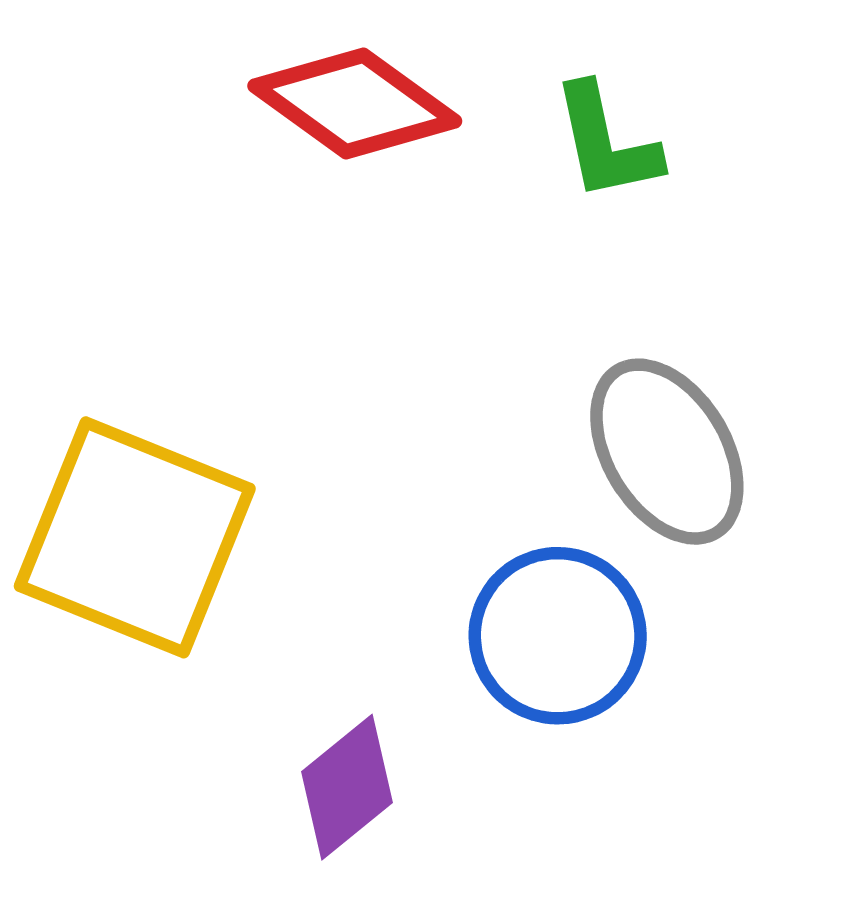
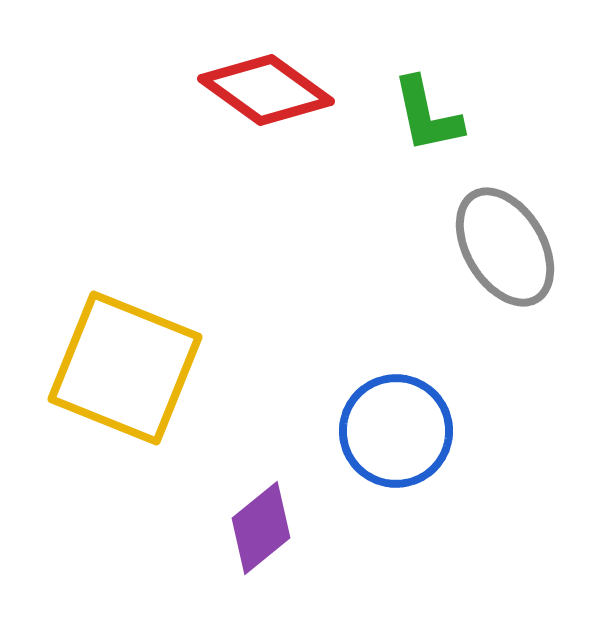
gray ellipse: (667, 452) -> (505, 247), moved

